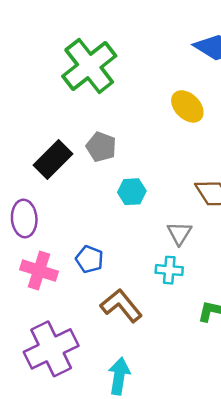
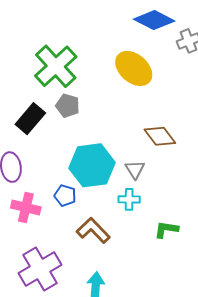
green cross: (89, 66) -> (56, 66), moved
yellow ellipse: (187, 106) -> (134, 68), size x1.4
cyan hexagon: (132, 192) -> (92, 165), moved, size x2.0

